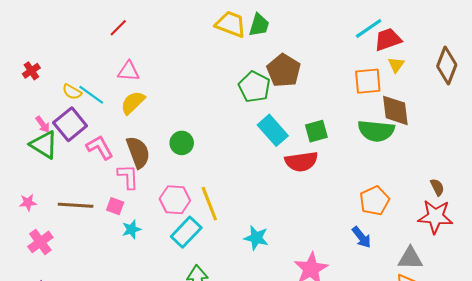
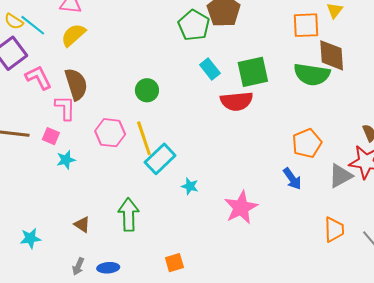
cyan rectangle: (273, 130) -> (210, 69), size x0.7
green square: (316, 131) -> (253, 72), size x1.4
green circle: (182, 143) -> (147, 90), moved
cyan rectangle: (186, 232) -> (160, 159), moved
cyan star: (256, 238) -> (190, 186), moved, size x0.7
gray triangle: (410, 258) -> (340, 176), moved, turned -32

